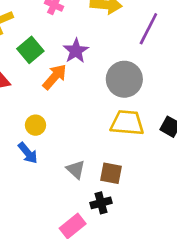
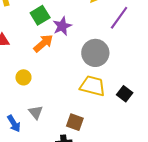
green square: (30, 50) -> (40, 15), moved
blue arrow: (28, 153) -> (14, 123), moved
gray triangle: (76, 169) -> (36, 112), moved

